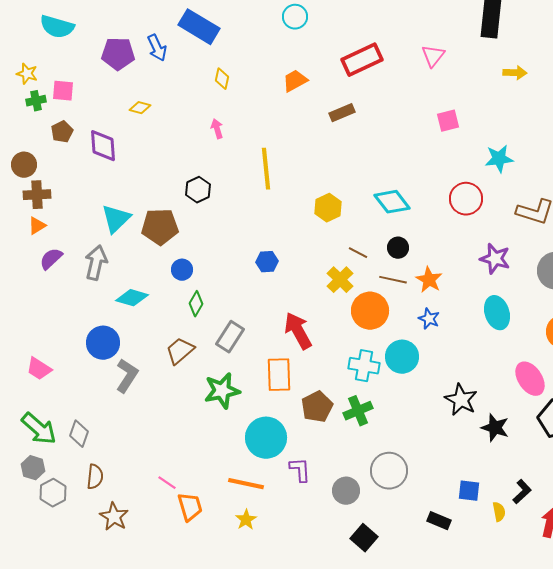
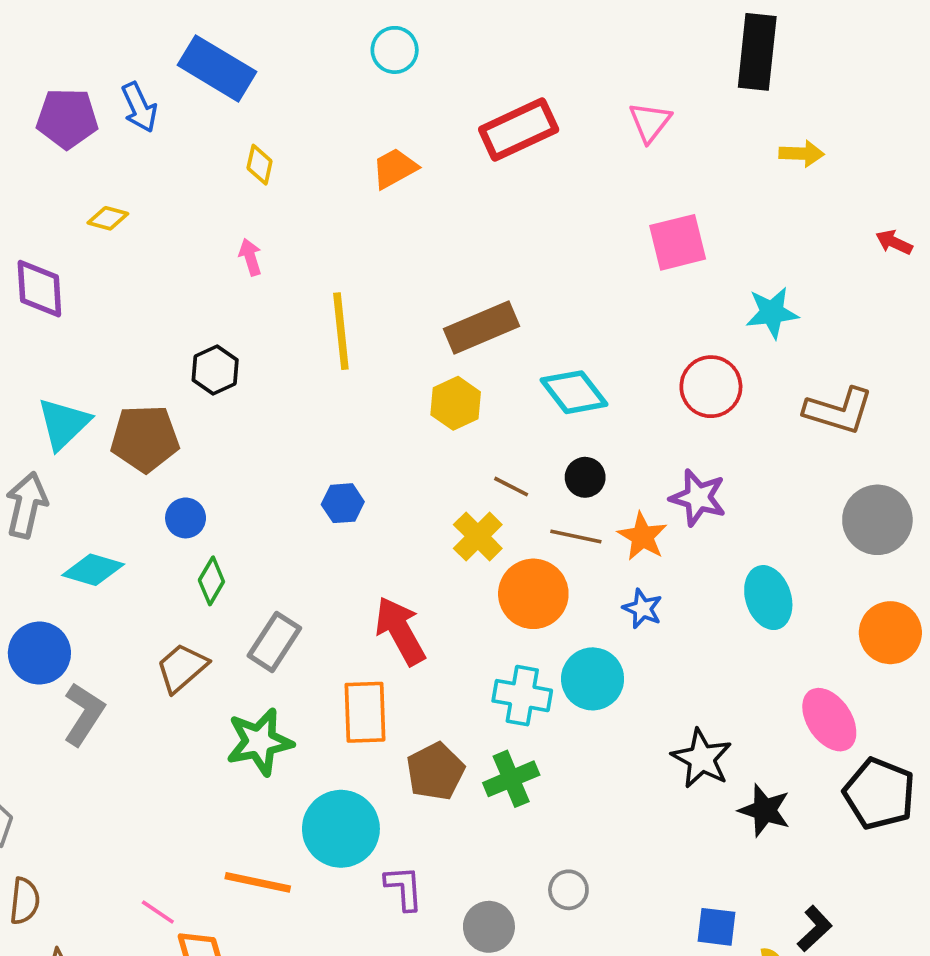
brown rectangle: (342, 113) -> (482, 327), moved, size x1.5
pink square: (448, 121) -> (678, 242), size x1.4
purple star: (495, 259) -> (698, 498), moved
gray circle: (389, 471) -> (568, 890), size x0.6
orange line: (246, 484) -> (258, 882), moved

